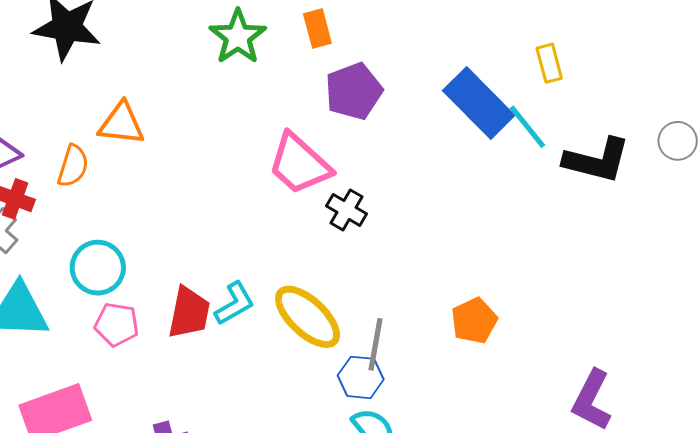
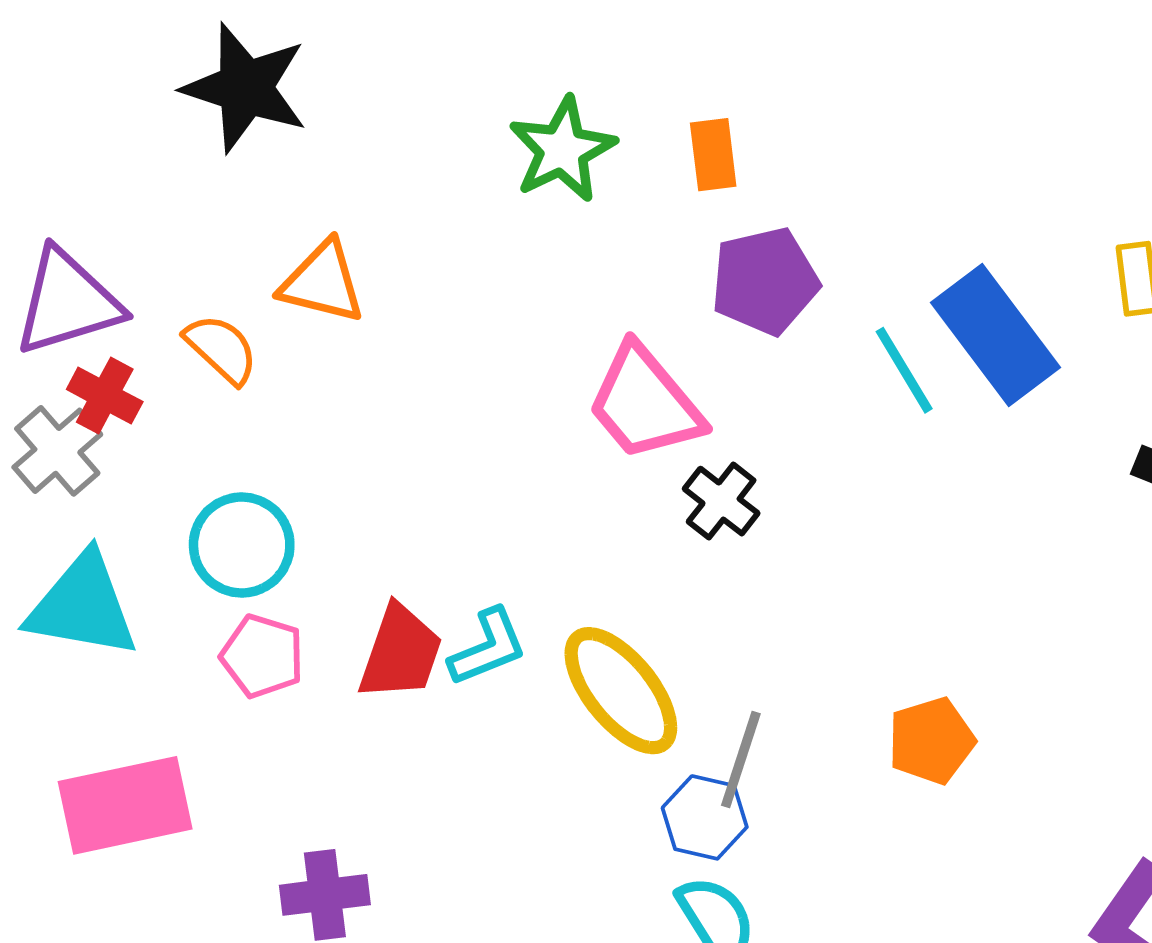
cyan line: (527, 127) -> (904, 370), moved
orange semicircle: (73, 166) -> (221, 349), turned -72

